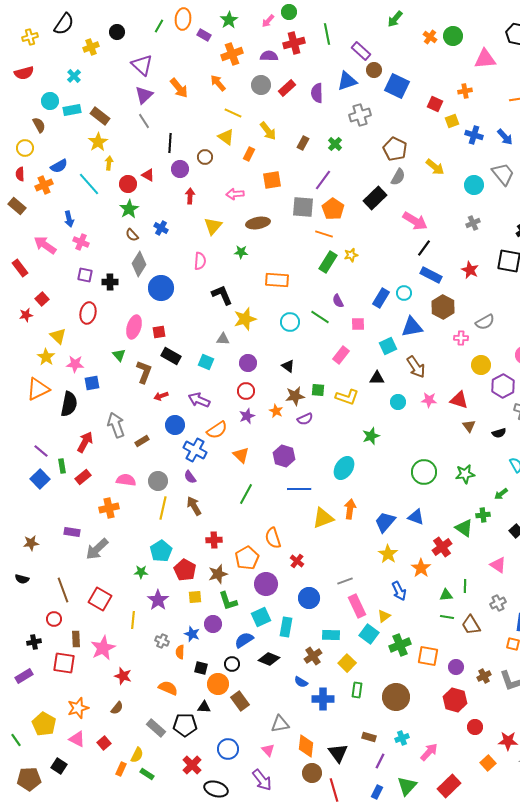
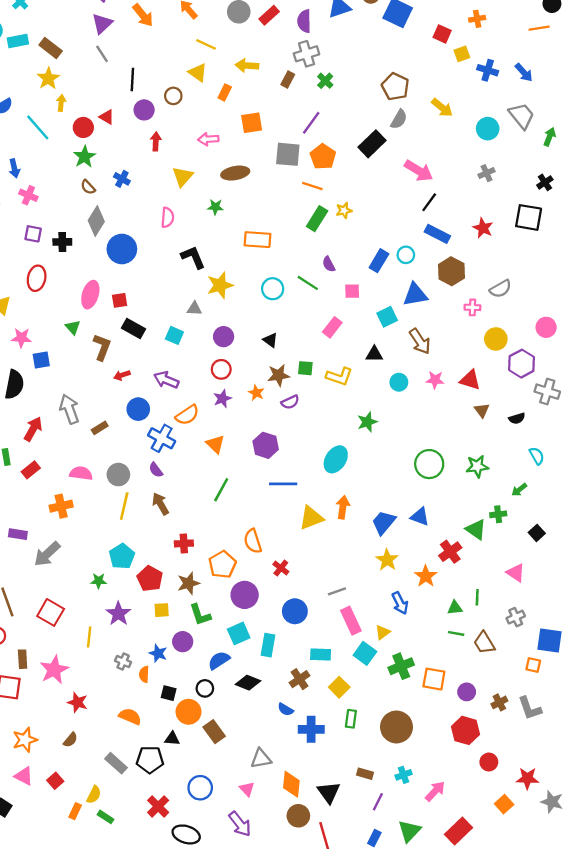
gray cross: (360, 115) -> (307, 54), moved
yellow arrow: (268, 131) -> (247, 66), turned 132

